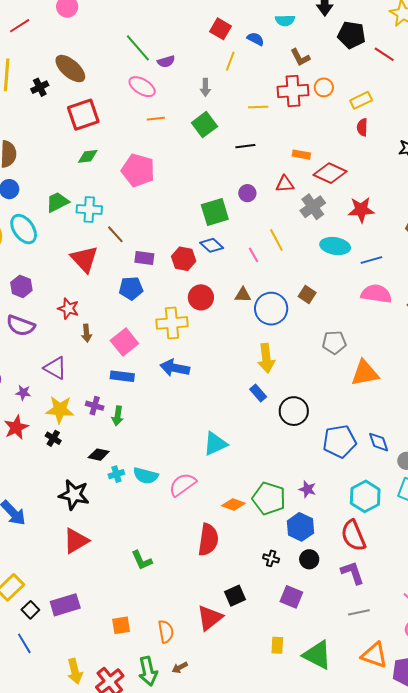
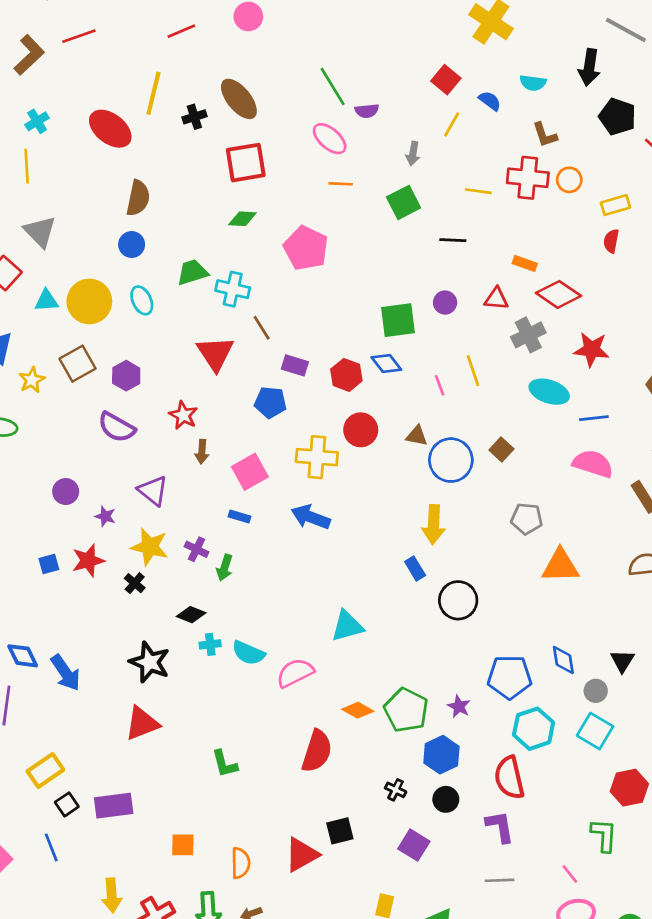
cyan ellipse: (24, 229) -> (142, 300), size x0.7
blue rectangle: (122, 376) -> (239, 517), size x0.7
blue pentagon: (339, 441) -> (510, 677), moved

